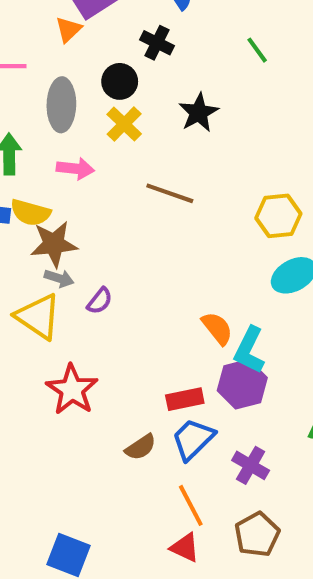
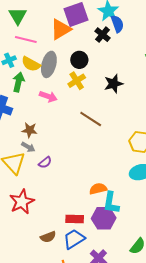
orange triangle: (68, 29) -> (61, 29), size x1.6
black cross: (157, 43) -> (102, 35), moved
yellow semicircle: (30, 213) -> (31, 64), moved
brown star: (54, 244) -> (30, 130), size x0.7
orange semicircle: (217, 328) -> (98, 189), turned -78
cyan L-shape: (249, 350) -> (111, 203), turned -30

